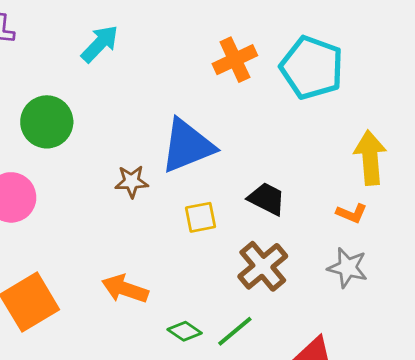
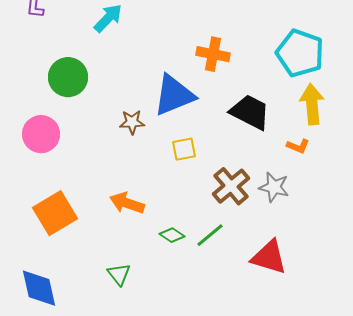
orange cross: (235, 60) -> (213, 54), moved, turned 36
cyan pentagon: (312, 68) -> (300, 53), moved
black trapezoid: (267, 199) -> (250, 112), moved, size x1.4
gray star: (348, 268) -> (274, 187), moved

